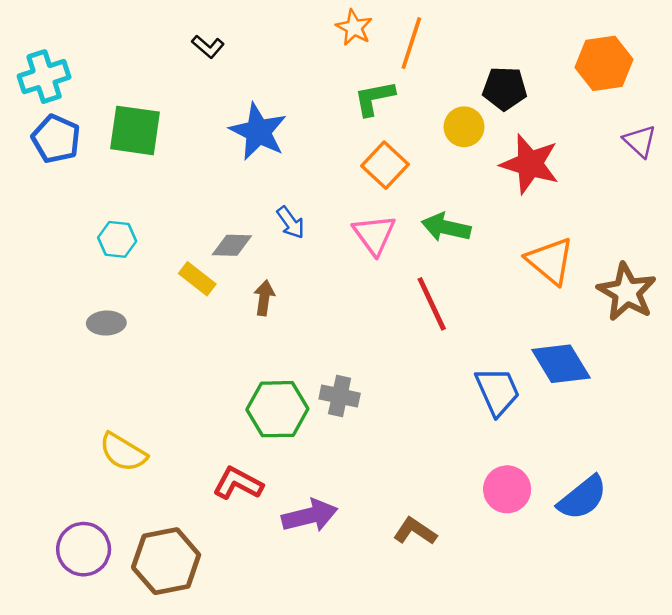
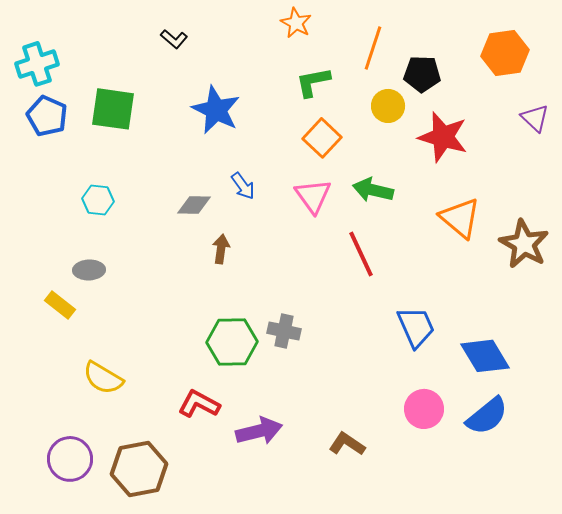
orange line: (411, 43) -> (373, 48), moved
yellow rectangle: (197, 279) -> (60, 305), moved
blue diamond: (561, 364) -> (485, 356), moved

